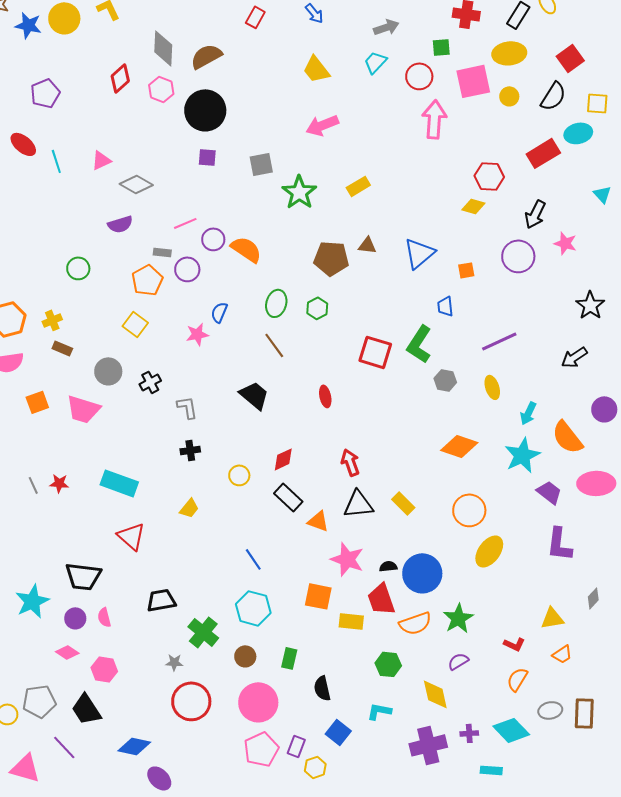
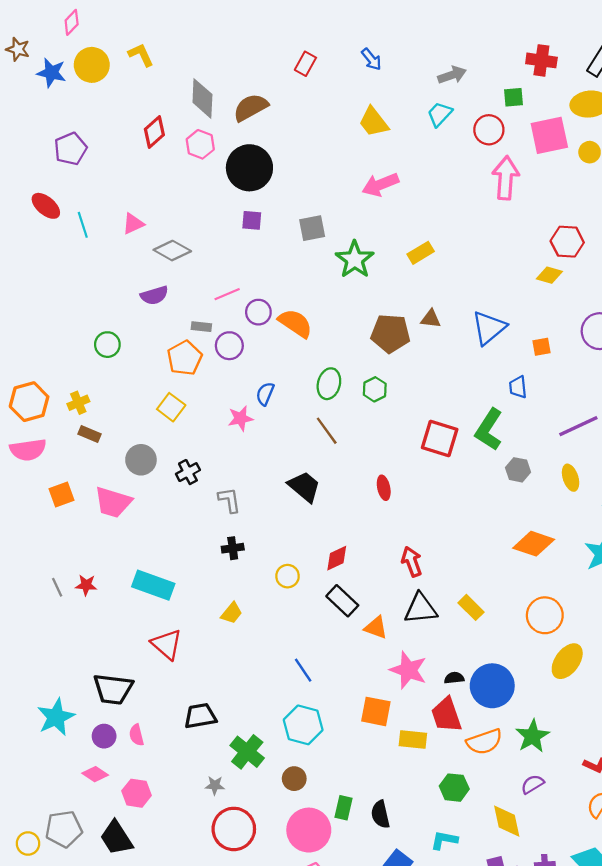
green rectangle: (289, 658) -> (343, 808), moved

